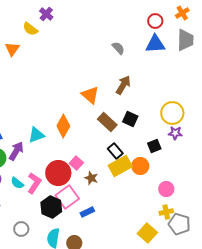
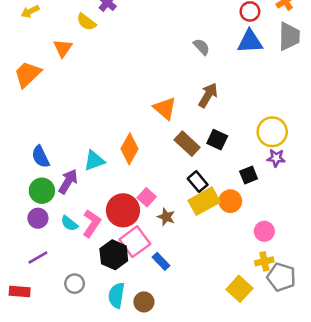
blue rectangle: (87, 212) -> (161, 261), turned 72

